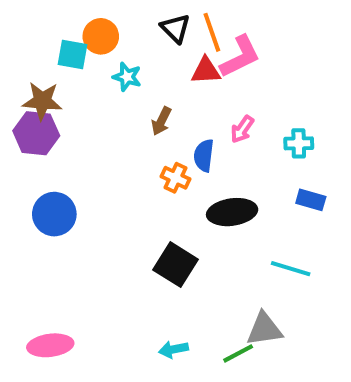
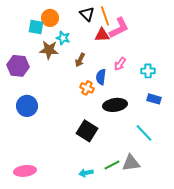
brown star: (42, 101) -> (49, 50), moved
cyan line: (291, 269) -> (144, 133), turned 30
green line: (238, 353) -> (112, 165), moved

